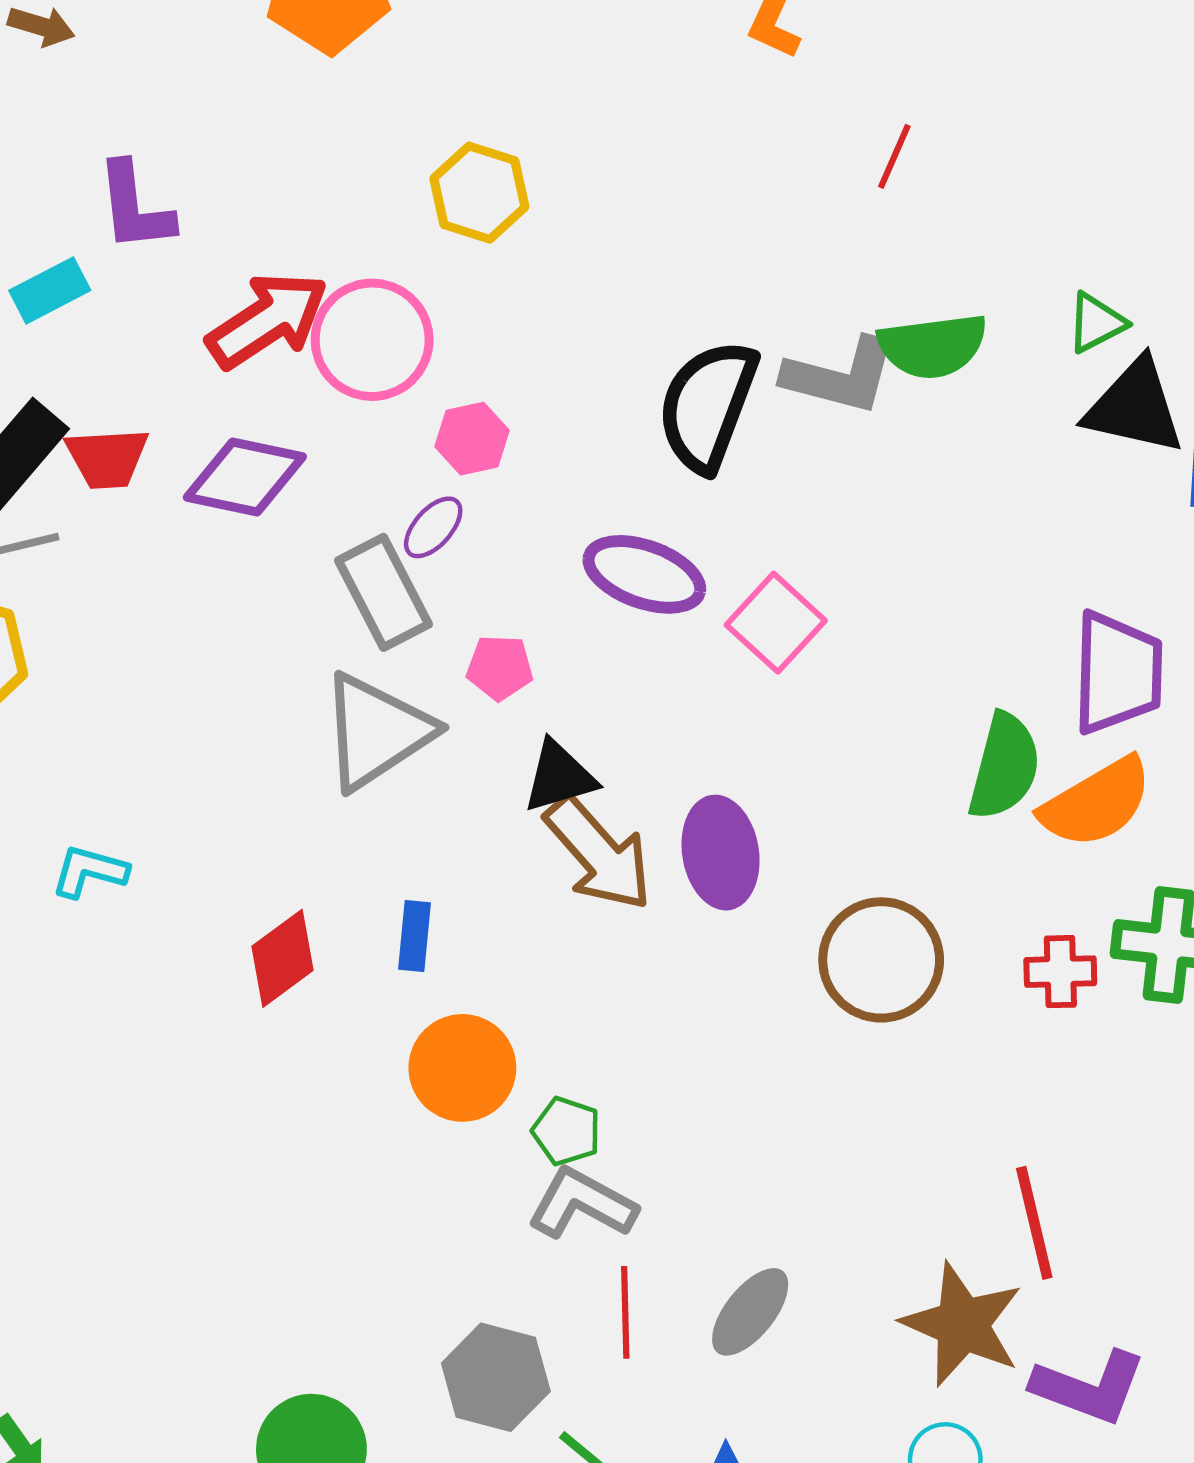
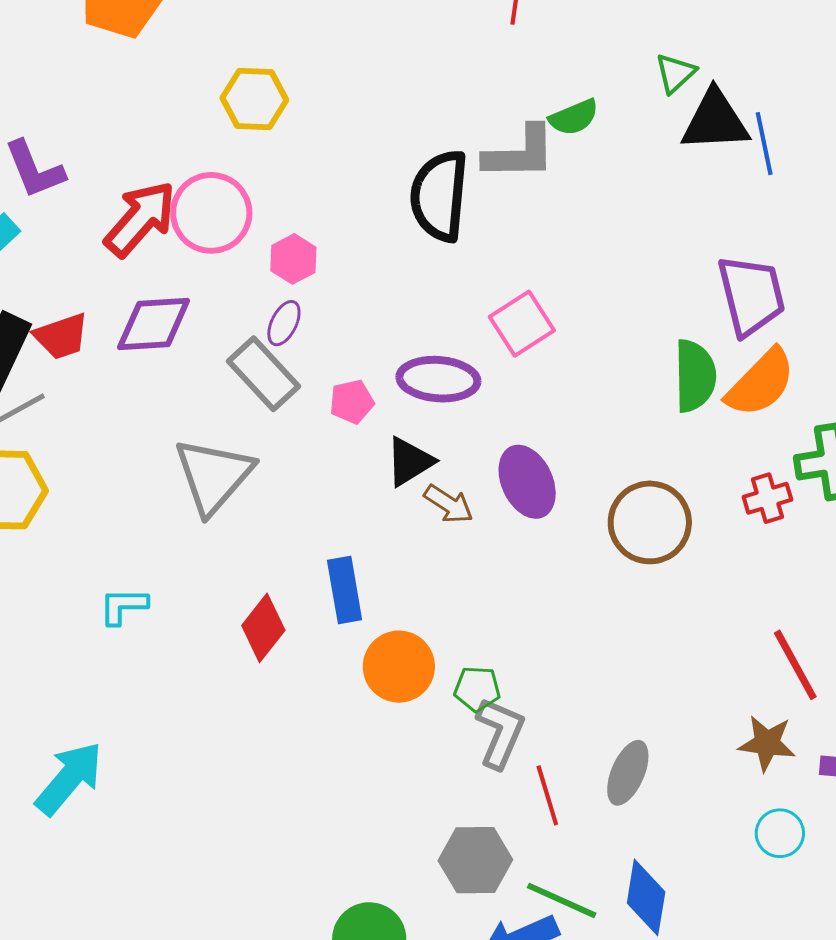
green semicircle: (933, 346) -> (574, 117), size x0.7
purple ellipse: (644, 574) -> (438, 379), moved
pink square: (776, 623) -> (522, 324), turned 30
gray triangle: (376, 731) -> (213, 476), moved
brown arrow: (599, 853) -> (449, 504), size x0.6
blue rectangle: (414, 936) -> (345, 590), size x1.4
gray L-shape: (582, 1204) -> (500, 733), turned 100
brown star: (962, 1324) -> (767, 743), size x0.7

